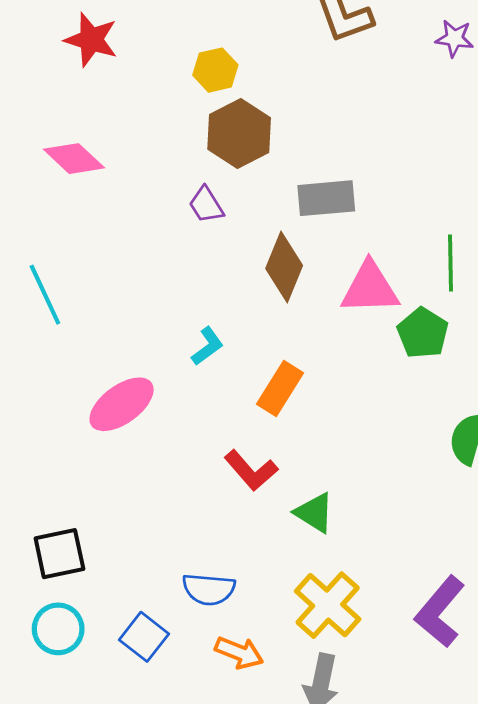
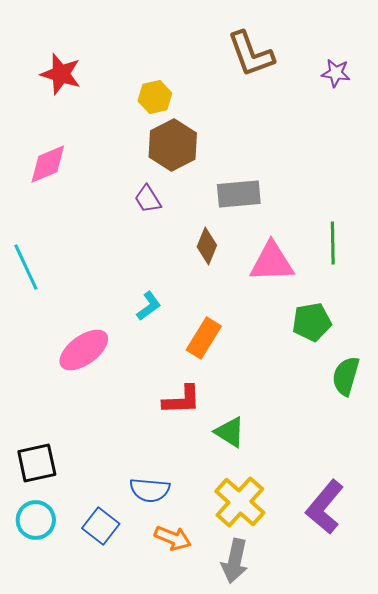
pink diamond: (74, 159) -> (48, 164), turned -66
brown diamond: (284, 267) -> (207, 246), size x0.7
green pentagon: (423, 333) -> (312, 322), moved, turned 30
red L-shape: (251, 470) -> (182, 400), turned -51

